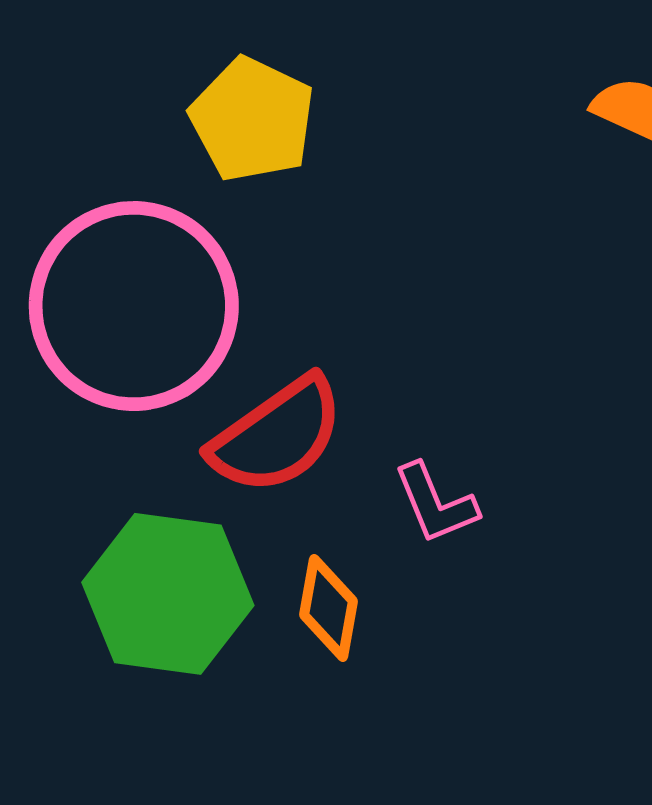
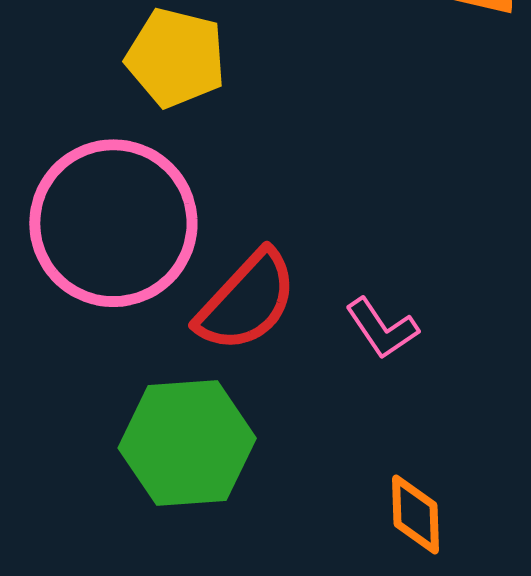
orange diamond: (328, 608) -> (415, 515), moved

